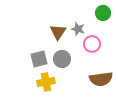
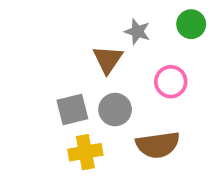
gray star: (78, 29) -> (137, 32), moved
brown semicircle: (101, 79) -> (158, 145), moved

